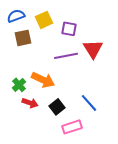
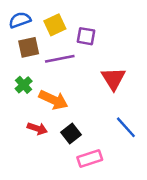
red triangle: (93, 49) -> (113, 79), moved
purple line: (66, 56) -> (60, 59), moved
green cross: (19, 85) -> (24, 85), moved
blue line: (89, 103) -> (126, 127), moved

